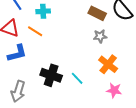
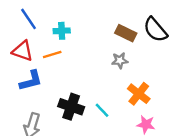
orange line: (35, 31) -> (52, 55), turned -49
gray star: (100, 36) -> (120, 60), moved

